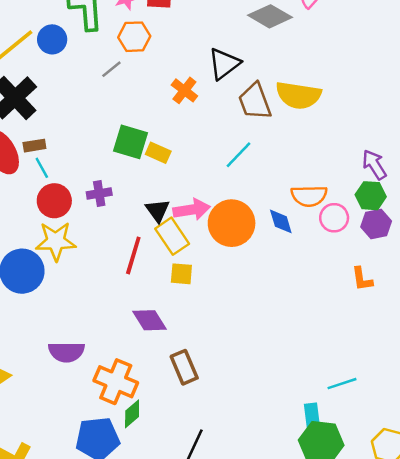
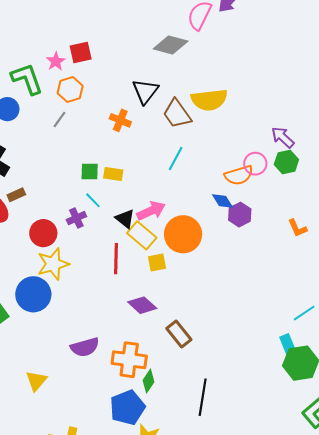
green square: (130, 142) -> (90, 172), size x0.7
cyan line: (42, 168) -> (93, 200), moved
pink circle: (334, 218) -> (255, 164), moved
orange circle: (232, 223) -> (183, 234), moved
purple hexagon: (376, 224) -> (240, 215), moved

